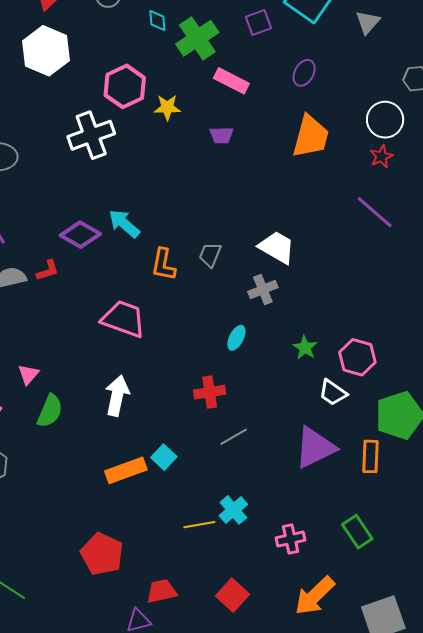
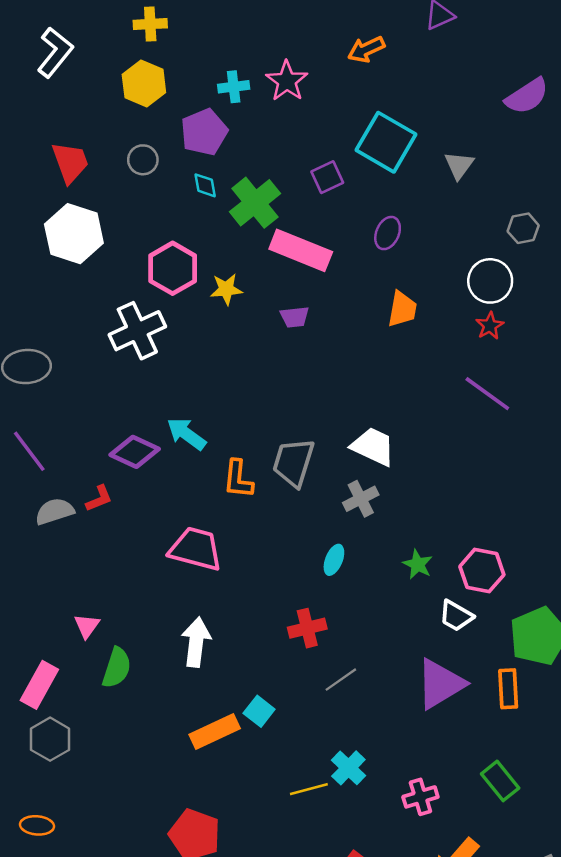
pink rectangle: (231, 81) -> (301, 250), size x1.4
orange trapezoid: (311, 136) -> (402, 309), size x0.7
gray trapezoid: (210, 255) -> (293, 462), size x1.6

